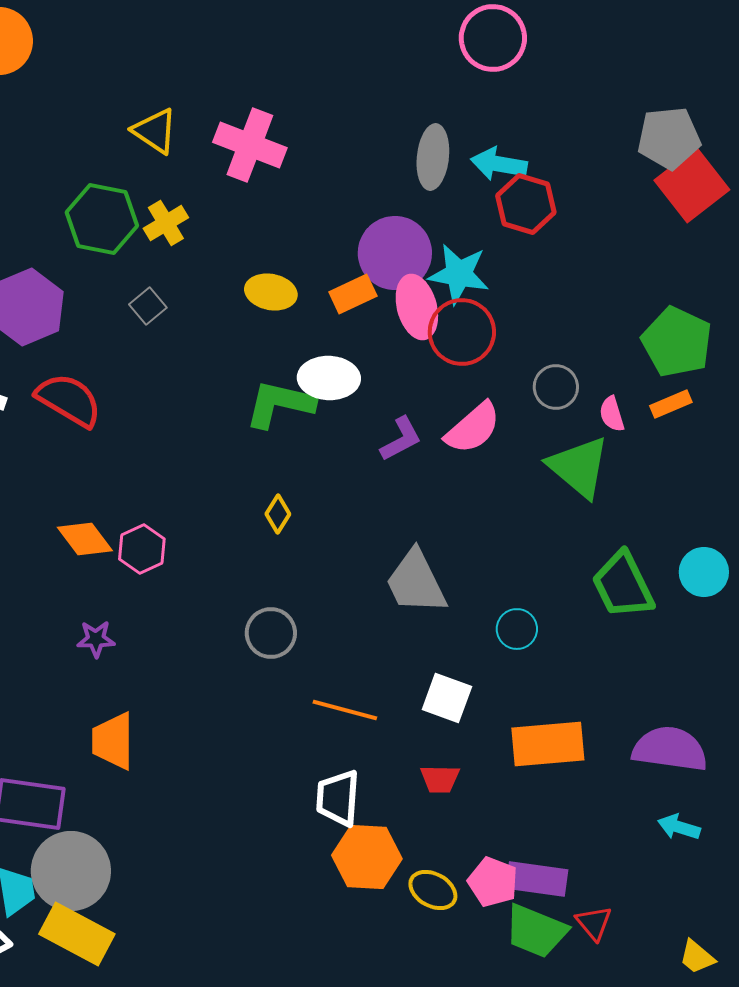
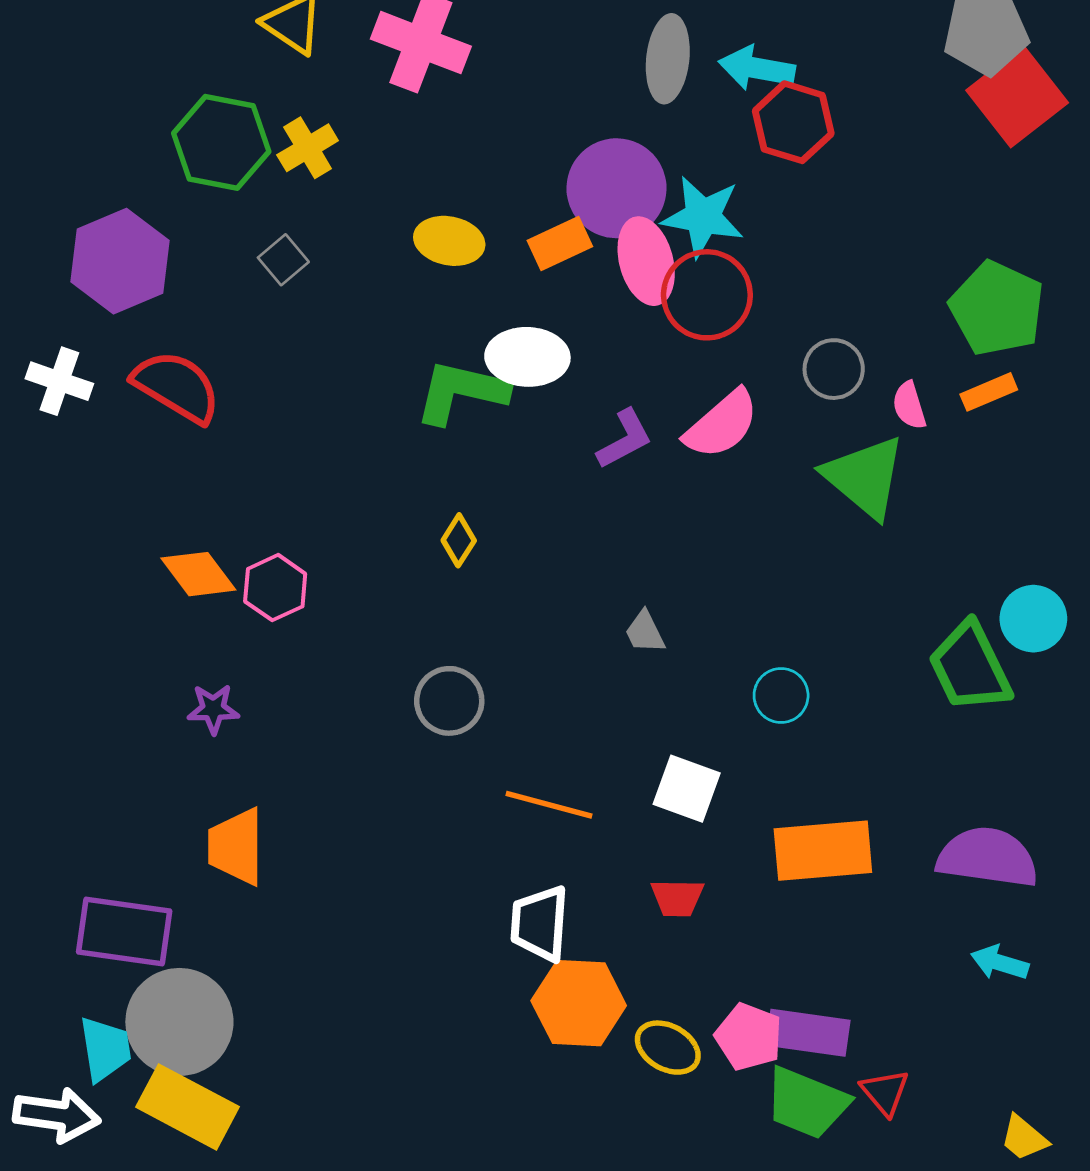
gray trapezoid: (416, 582) -> (645, 632), size x0.5
green trapezoid: (623, 585) -> (970, 667), moved

